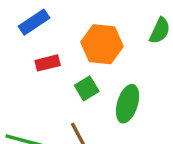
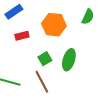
green square: (87, 88) -> (45, 59), moved

